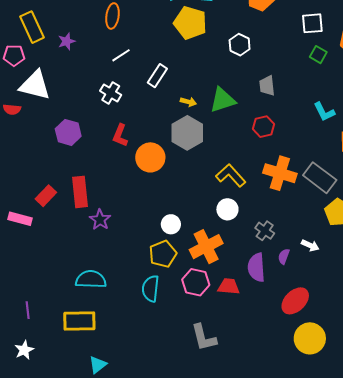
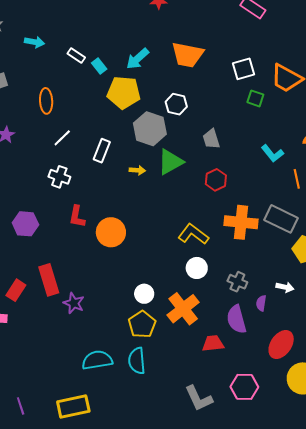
gray hexagon: (187, 133) -> (150, 129), moved
cyan semicircle: (91, 279) -> (97, 360), moved
pink hexagon: (196, 282) -> (244, 387), moved

